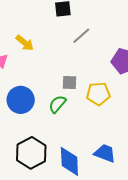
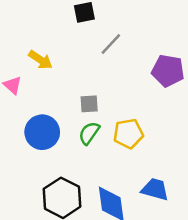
gray square: (70, 83) -> (89, 104), moved
yellow pentagon: (98, 94) -> (128, 134), moved

